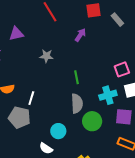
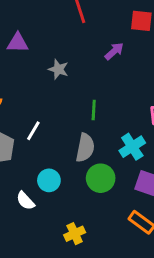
purple triangle: (16, 34) -> (18, 43), moved
cyan cross: (108, 95) -> (132, 147), turned -30
white line: (31, 98) -> (33, 131), moved

